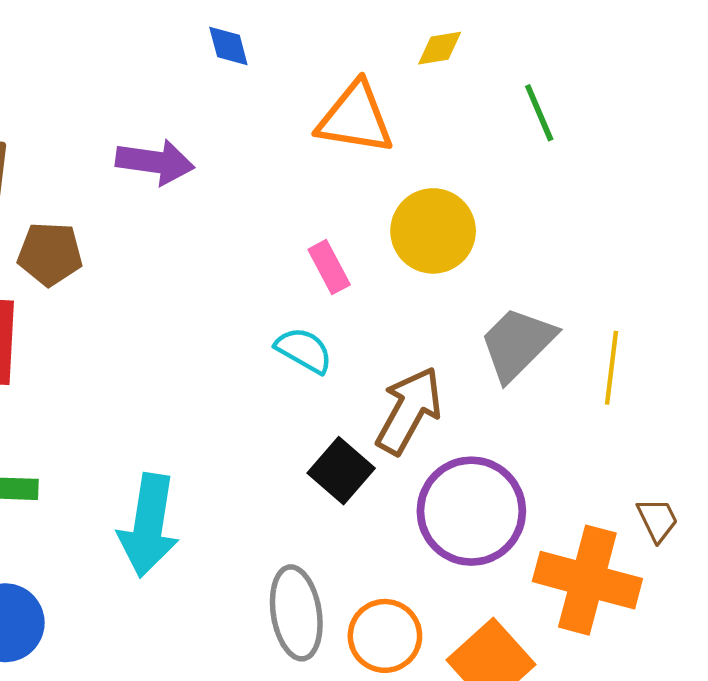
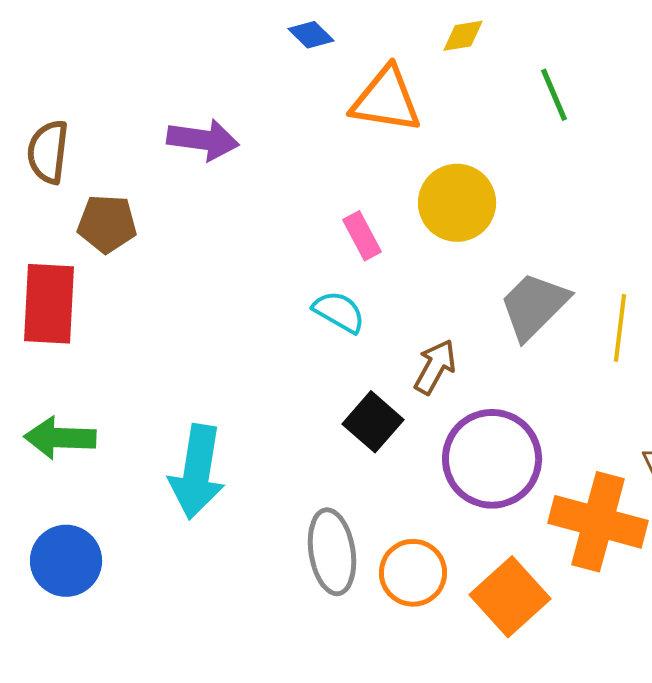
blue diamond: (228, 46) -> (311, 35), moved, turned -30
brown arrow: (409, 410) -> (435, 367), size x0.7

